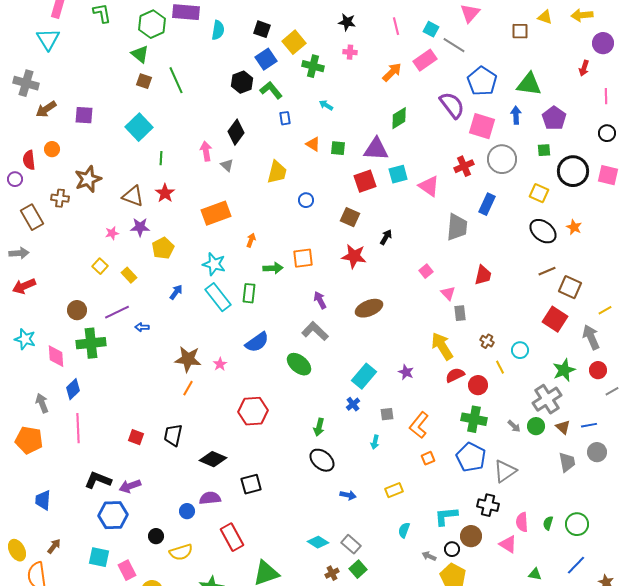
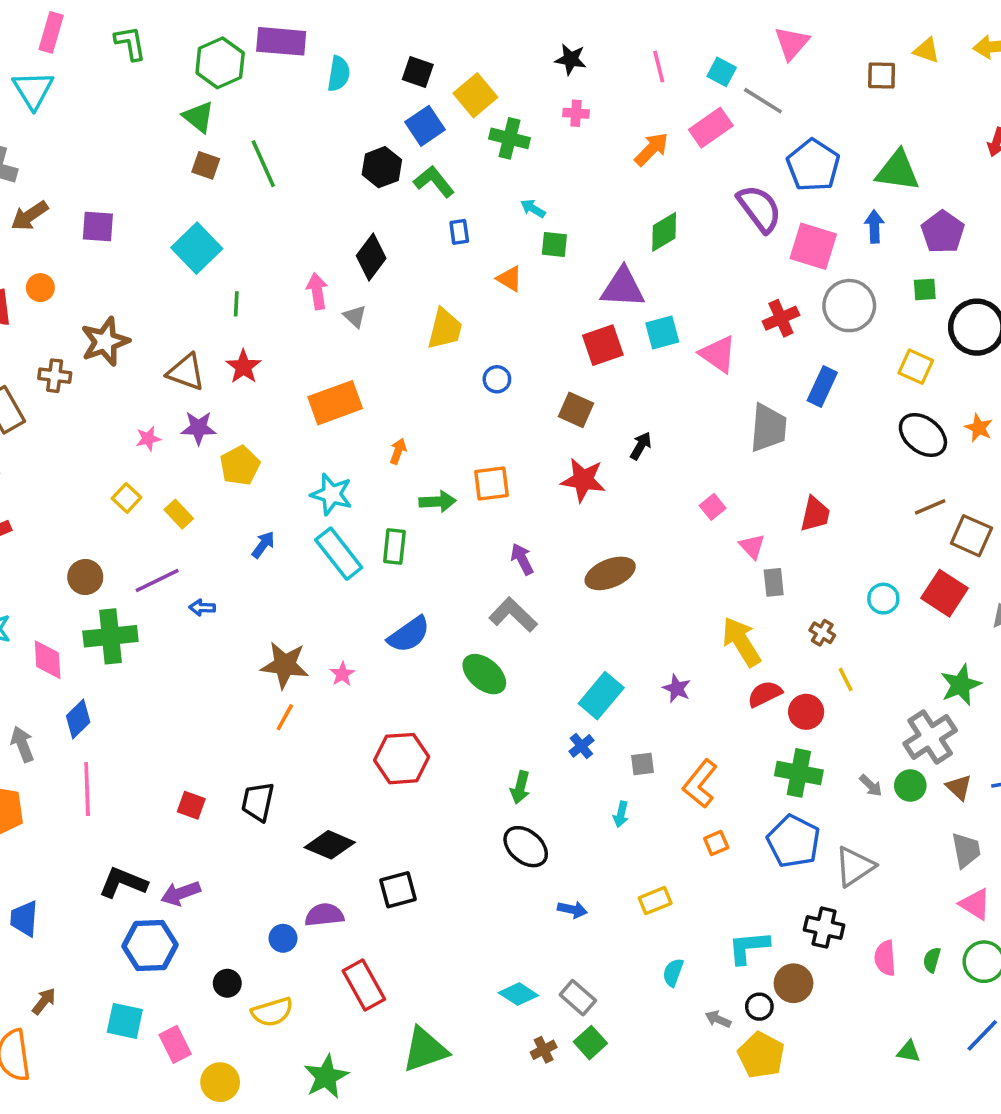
green square: (338, 148) -> (554, 244), moved
cyan circle: (520, 350) -> (883, 599), moved
pink triangle: (508, 544) -> (975, 904), moved

